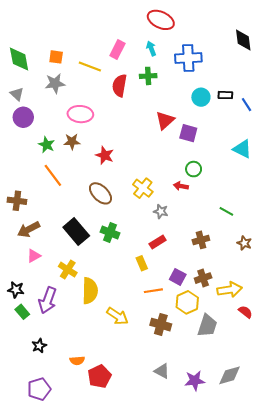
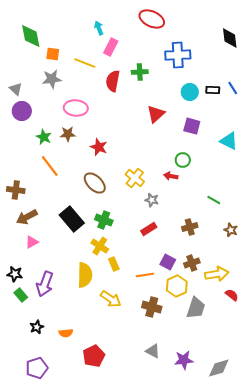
cyan arrow: (151, 48) -> (99, 28), moved
green diamond: (19, 59) -> (31, 36), moved
blue line: (246, 105) -> (233, 88), moved
purple square: (188, 133) -> (192, 126), moved
yellow rectangle: (142, 263) -> (114, 264), moved
yellow cross: (68, 270) -> (100, 246), moved
orange semicircle: (77, 361) -> (66, 333), moved
gray diamond: (230, 375) -> (219, 368), moved

